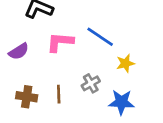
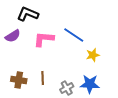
purple semicircle: (19, 51) -> (13, 36), moved
gray cross: (91, 83) -> (67, 88), moved

